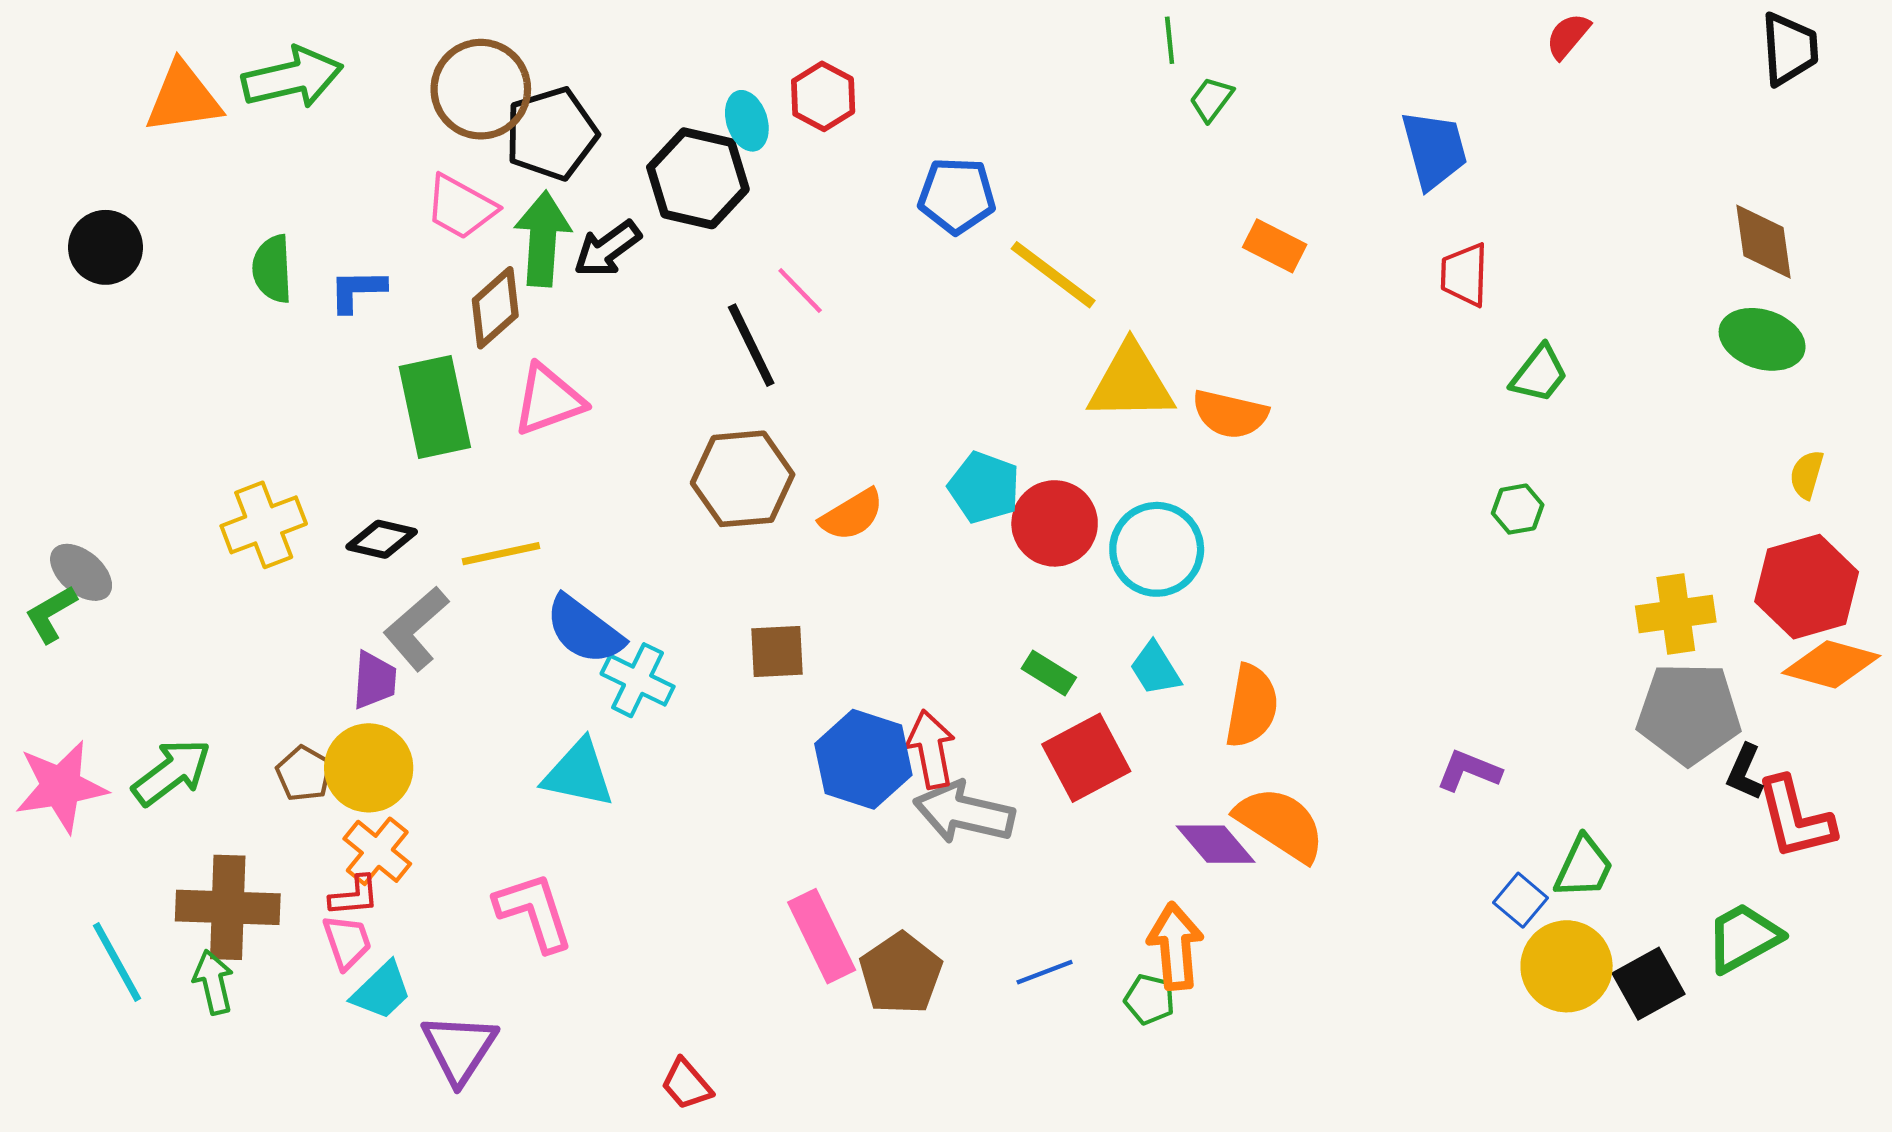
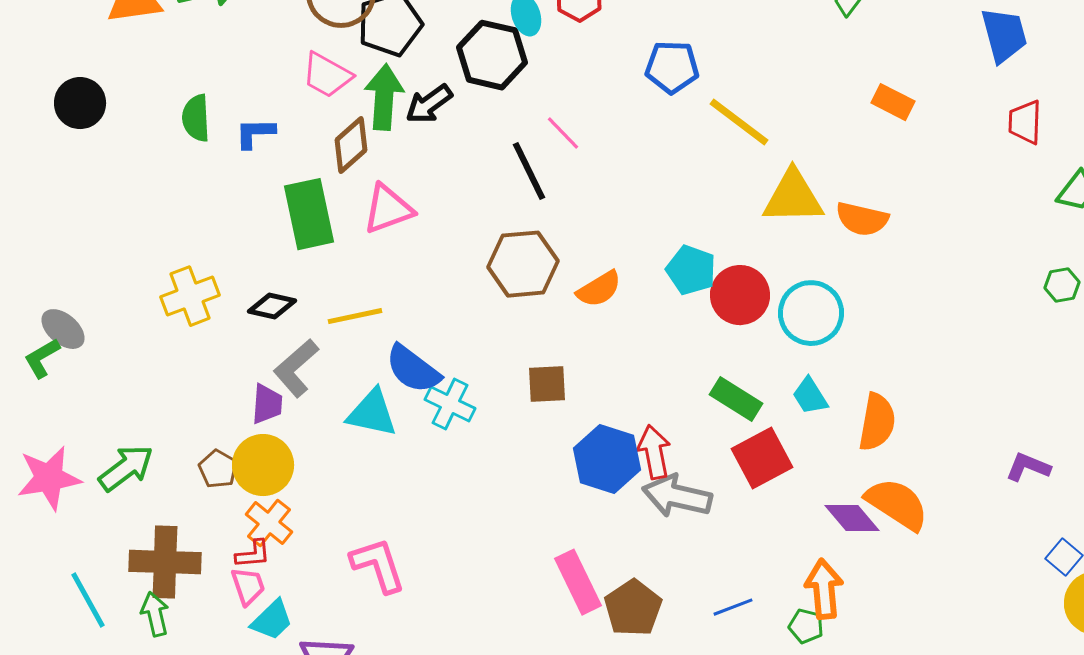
green rectangle: (1049, 673) -> (736, 399), size x1.4
cyan triangle: (579, 774) -> (372, 413), moved

